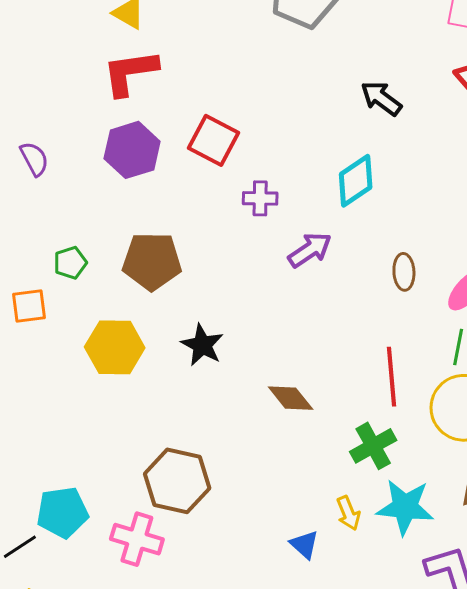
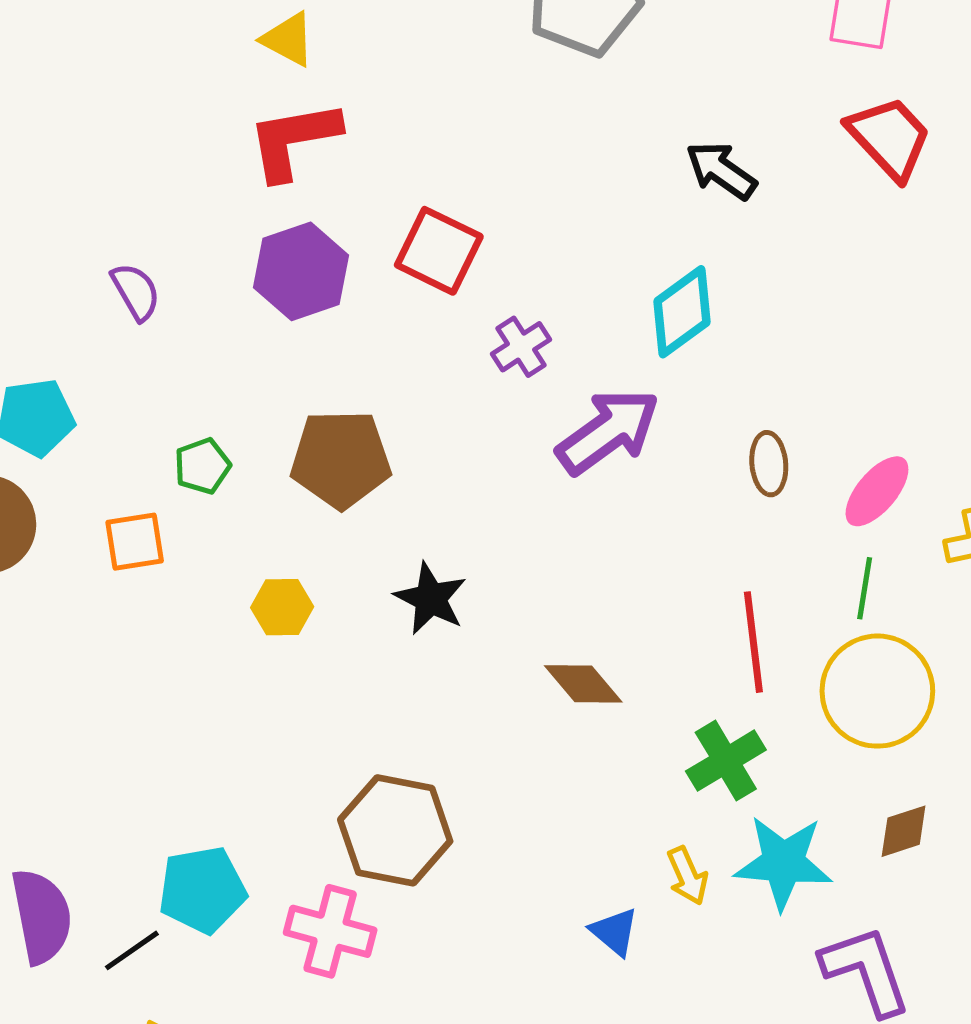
purple cross: (260, 198) -> (521, 347), turned -32
purple arrow: (310, 250) -> (608, 431), size x1.4
yellow hexagon: (115, 347) -> (282, 607), size x0.6

